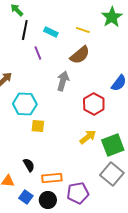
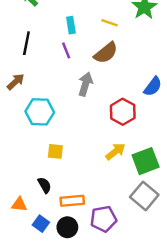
black line: (25, 30) -> (26, 43), moved
cyan rectangle: (51, 32) -> (71, 25), turned 56
purple line: (38, 53) -> (66, 50), moved
yellow square: (38, 126) -> (55, 151), moved

